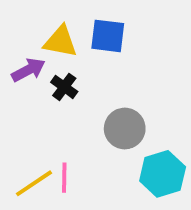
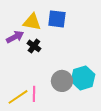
gray circle: (125, 129) -> (62, 81), moved
cyan hexagon: (163, 174) -> (83, 78), moved

